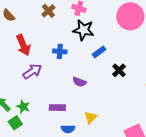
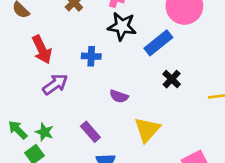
blue rectangle: (99, 52) -> (158, 43), moved, size x1.5
purple rectangle: (57, 108) -> (90, 132), turned 49
yellow triangle: (90, 117) -> (147, 130), moved, size x1.5

